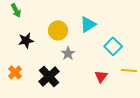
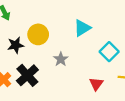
yellow circle: (58, 30) -> (38, 34), moved
black cross: (49, 76) -> (27, 75), moved

